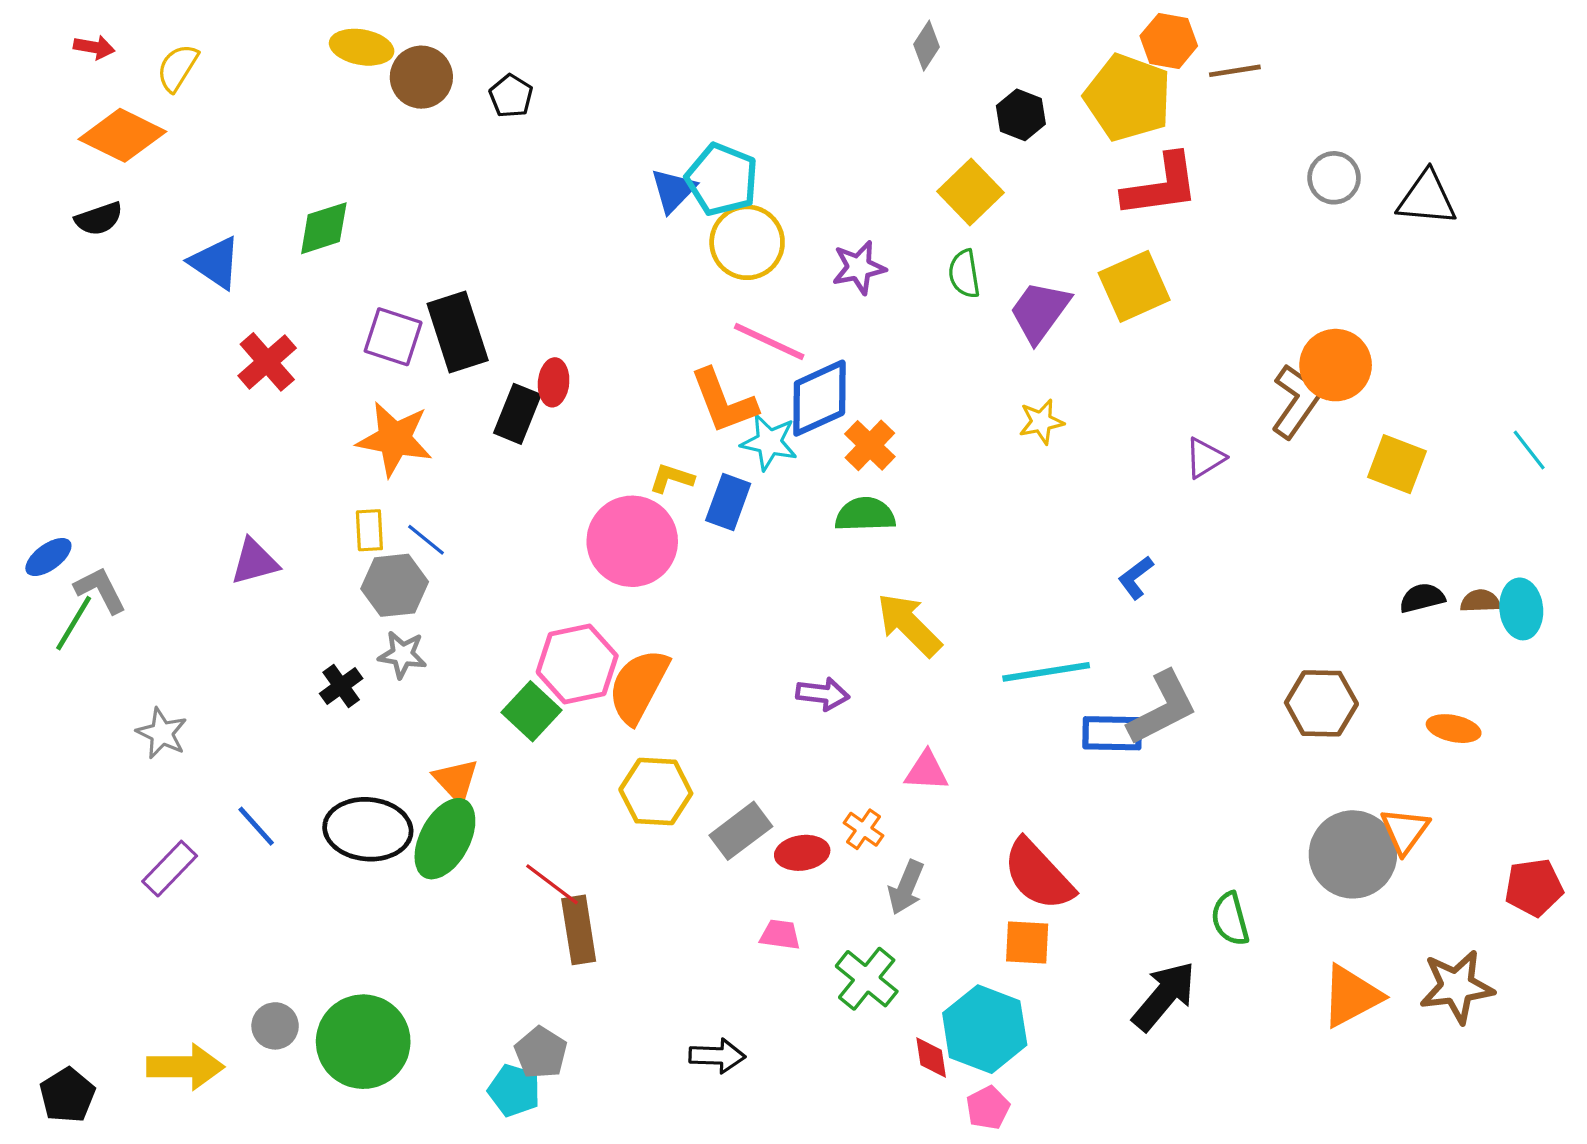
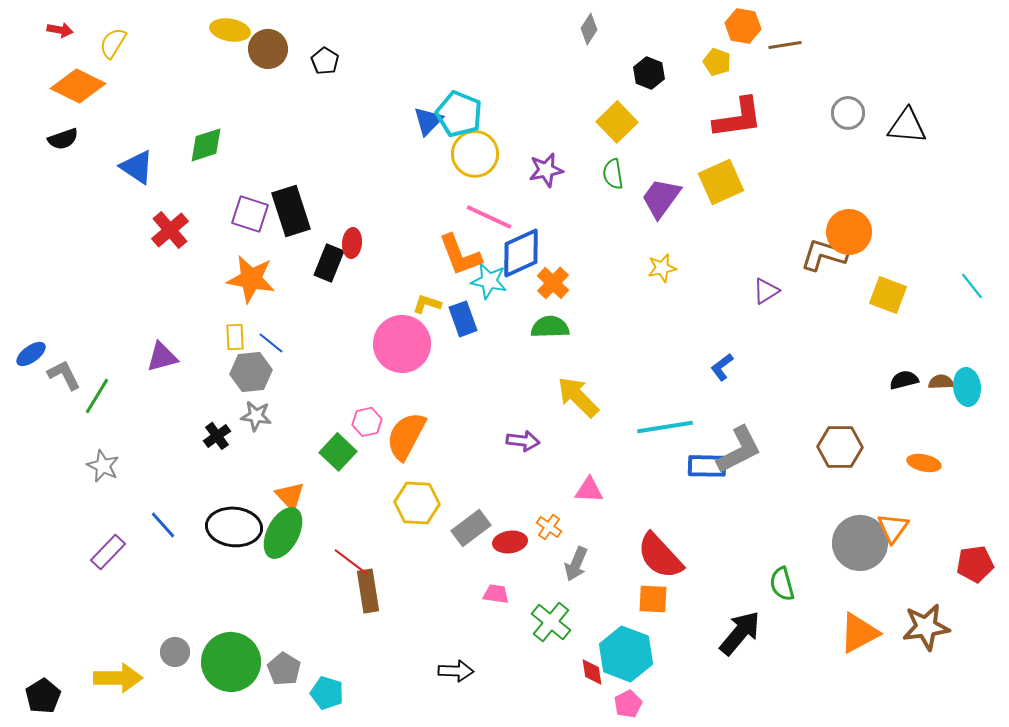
yellow pentagon: (1128, 98) -> (717, 62), size x0.5
brown L-shape: (1296, 401) -> (824, 255), turned -108
blue rectangle: (728, 502) -> (463, 319), turned -40
green line: (74, 623) -> (97, 396), moved
pink hexagon: (577, 664) -> (367, 422), size x0.6
gray pentagon: (541, 1053) -> (284, 669), moved

